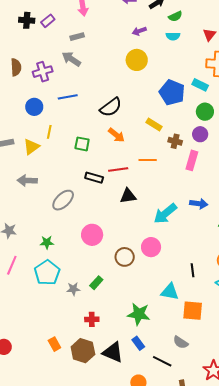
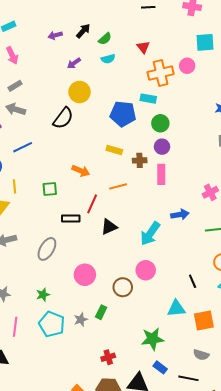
black semicircle: (111, 107) -> (63, 118), moved
red line: (118, 170) -> (92, 204), turned -42
green rectangle: (96, 283) -> (101, 312), moved
gray star: (73, 289) -> (81, 319), moved

